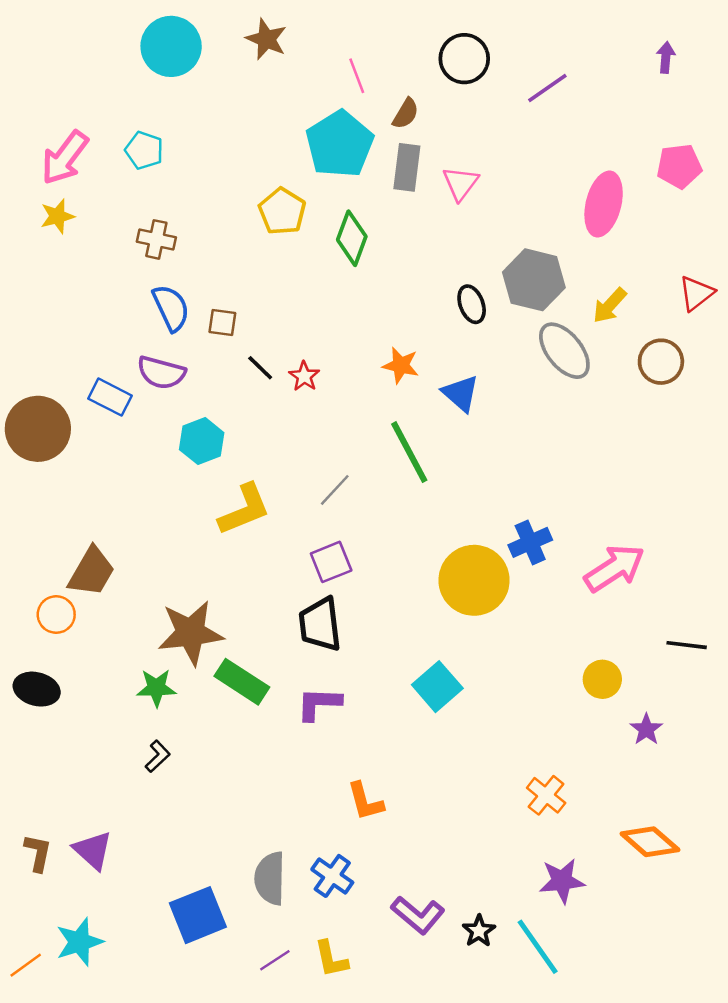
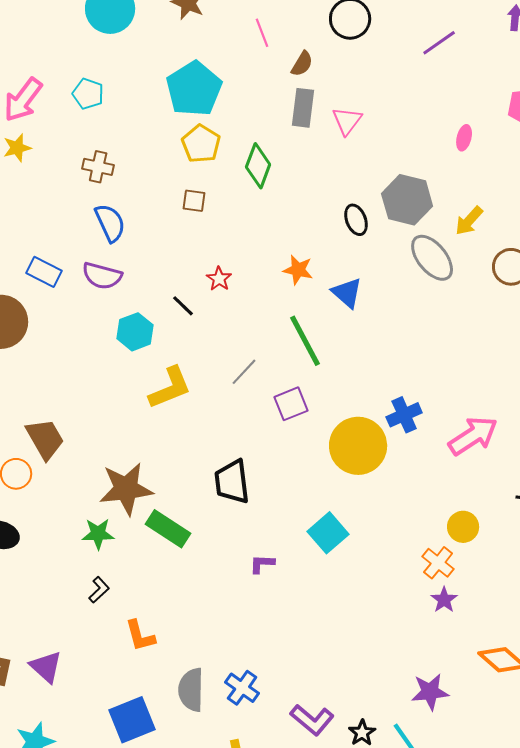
purple line: (547, 88) -> (439, 43), moved
cyan pentagon: (340, 144) -> (194, 89), moved
pink ellipse: (604, 204) -> (464, 138), size x0.5
brown square: (222, 323) -> (194, 201), moved
black line: (260, 368) -> (183, 306), moved
blue rectangle: (110, 397) -> (44, 272), moved
purple square: (331, 562) -> (291, 404), moved
brown trapezoid: (92, 572) -> (45, 439), turned -60
purple L-shape: (319, 704) -> (262, 564), moved, size x0.7
purple star: (646, 729) -> (444, 600), moved
orange cross: (546, 795) -> (438, 563), moved
orange L-shape: (365, 801) -> (140, 636), moved

